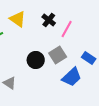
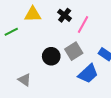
yellow triangle: (18, 19) -> (33, 14), turned -36

